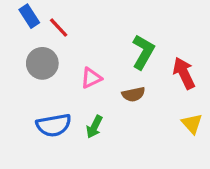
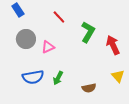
red line: (59, 28) -> (59, 17), moved
pink triangle: (91, 78) -> (48, 47), moved
brown semicircle: (133, 94) -> (89, 88), moved

